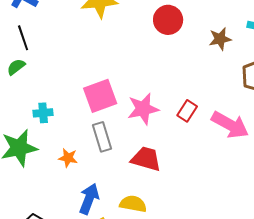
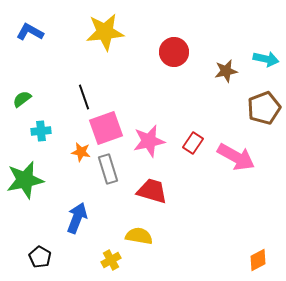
black line: (23, 38) -> (84, 97), moved
cyan cross: (43, 113) -> (41, 131), moved
orange star: (68, 158) -> (81, 152), moved
blue arrow: (89, 199) -> (77, 218), moved

